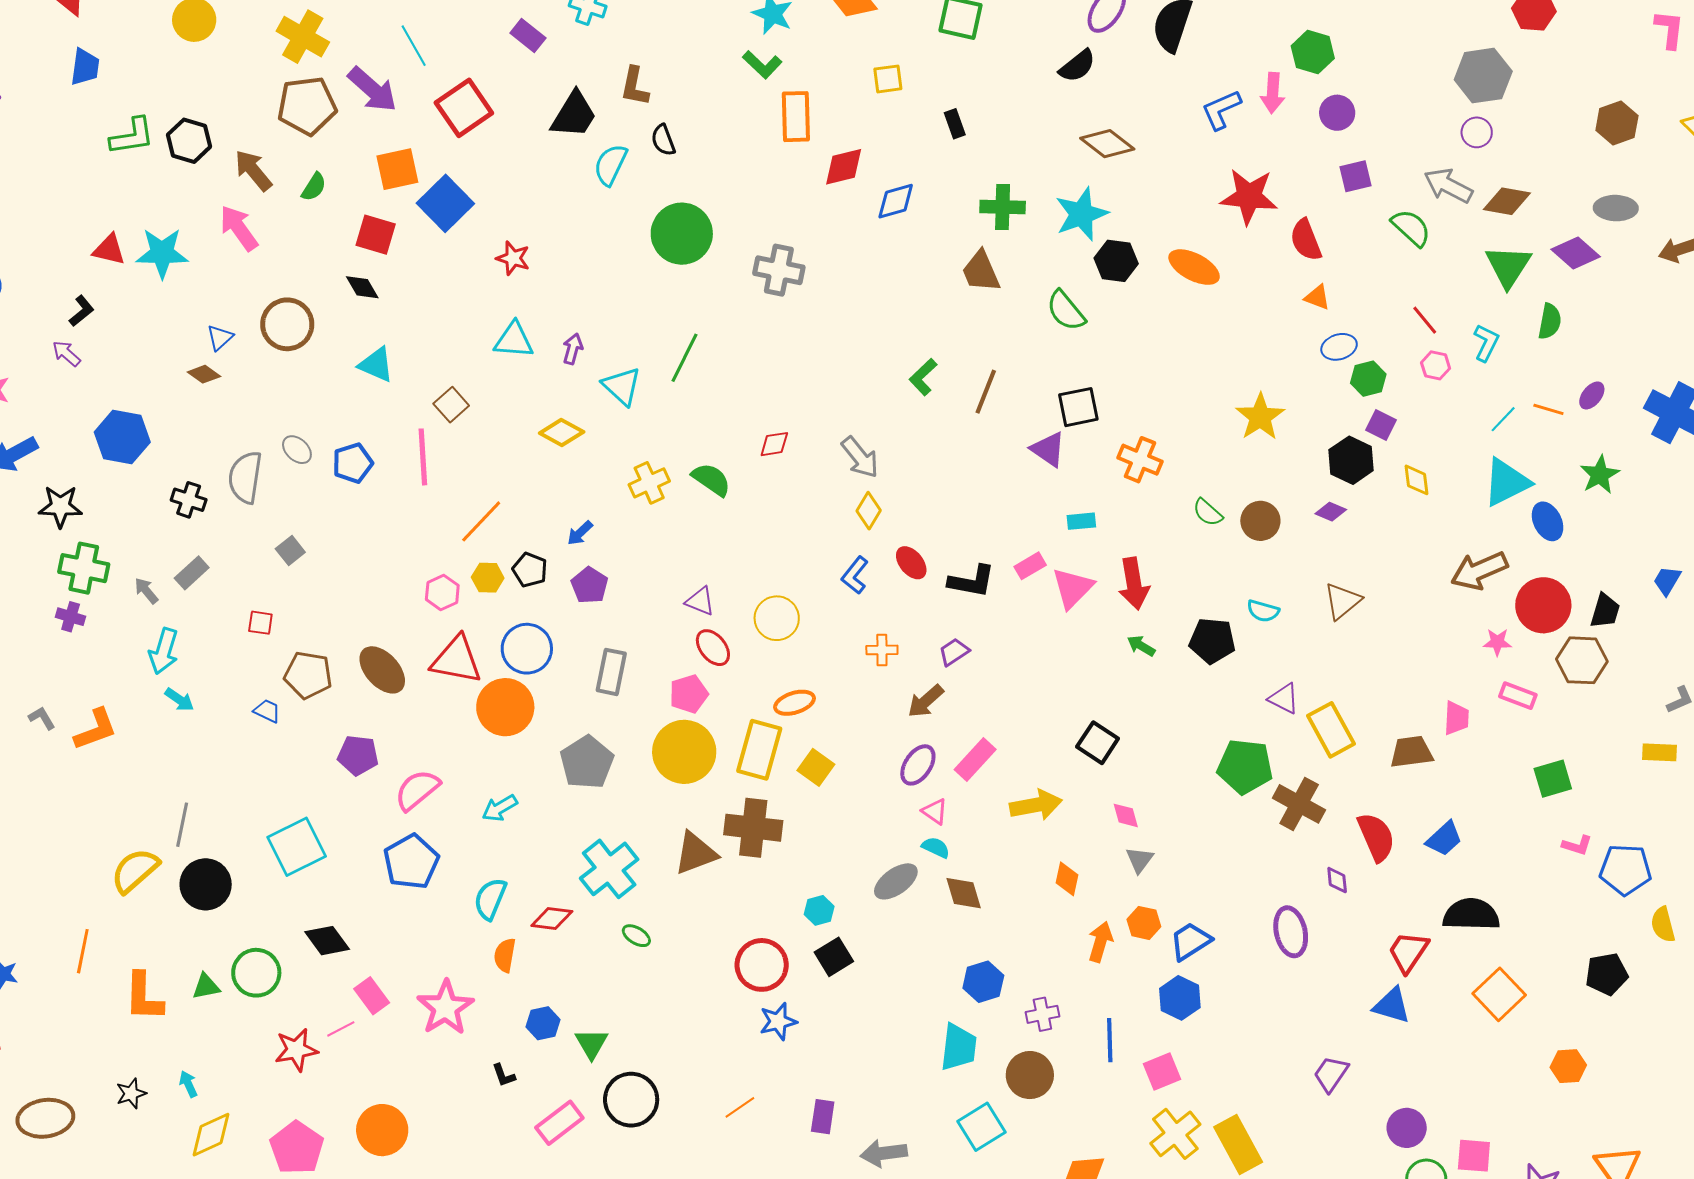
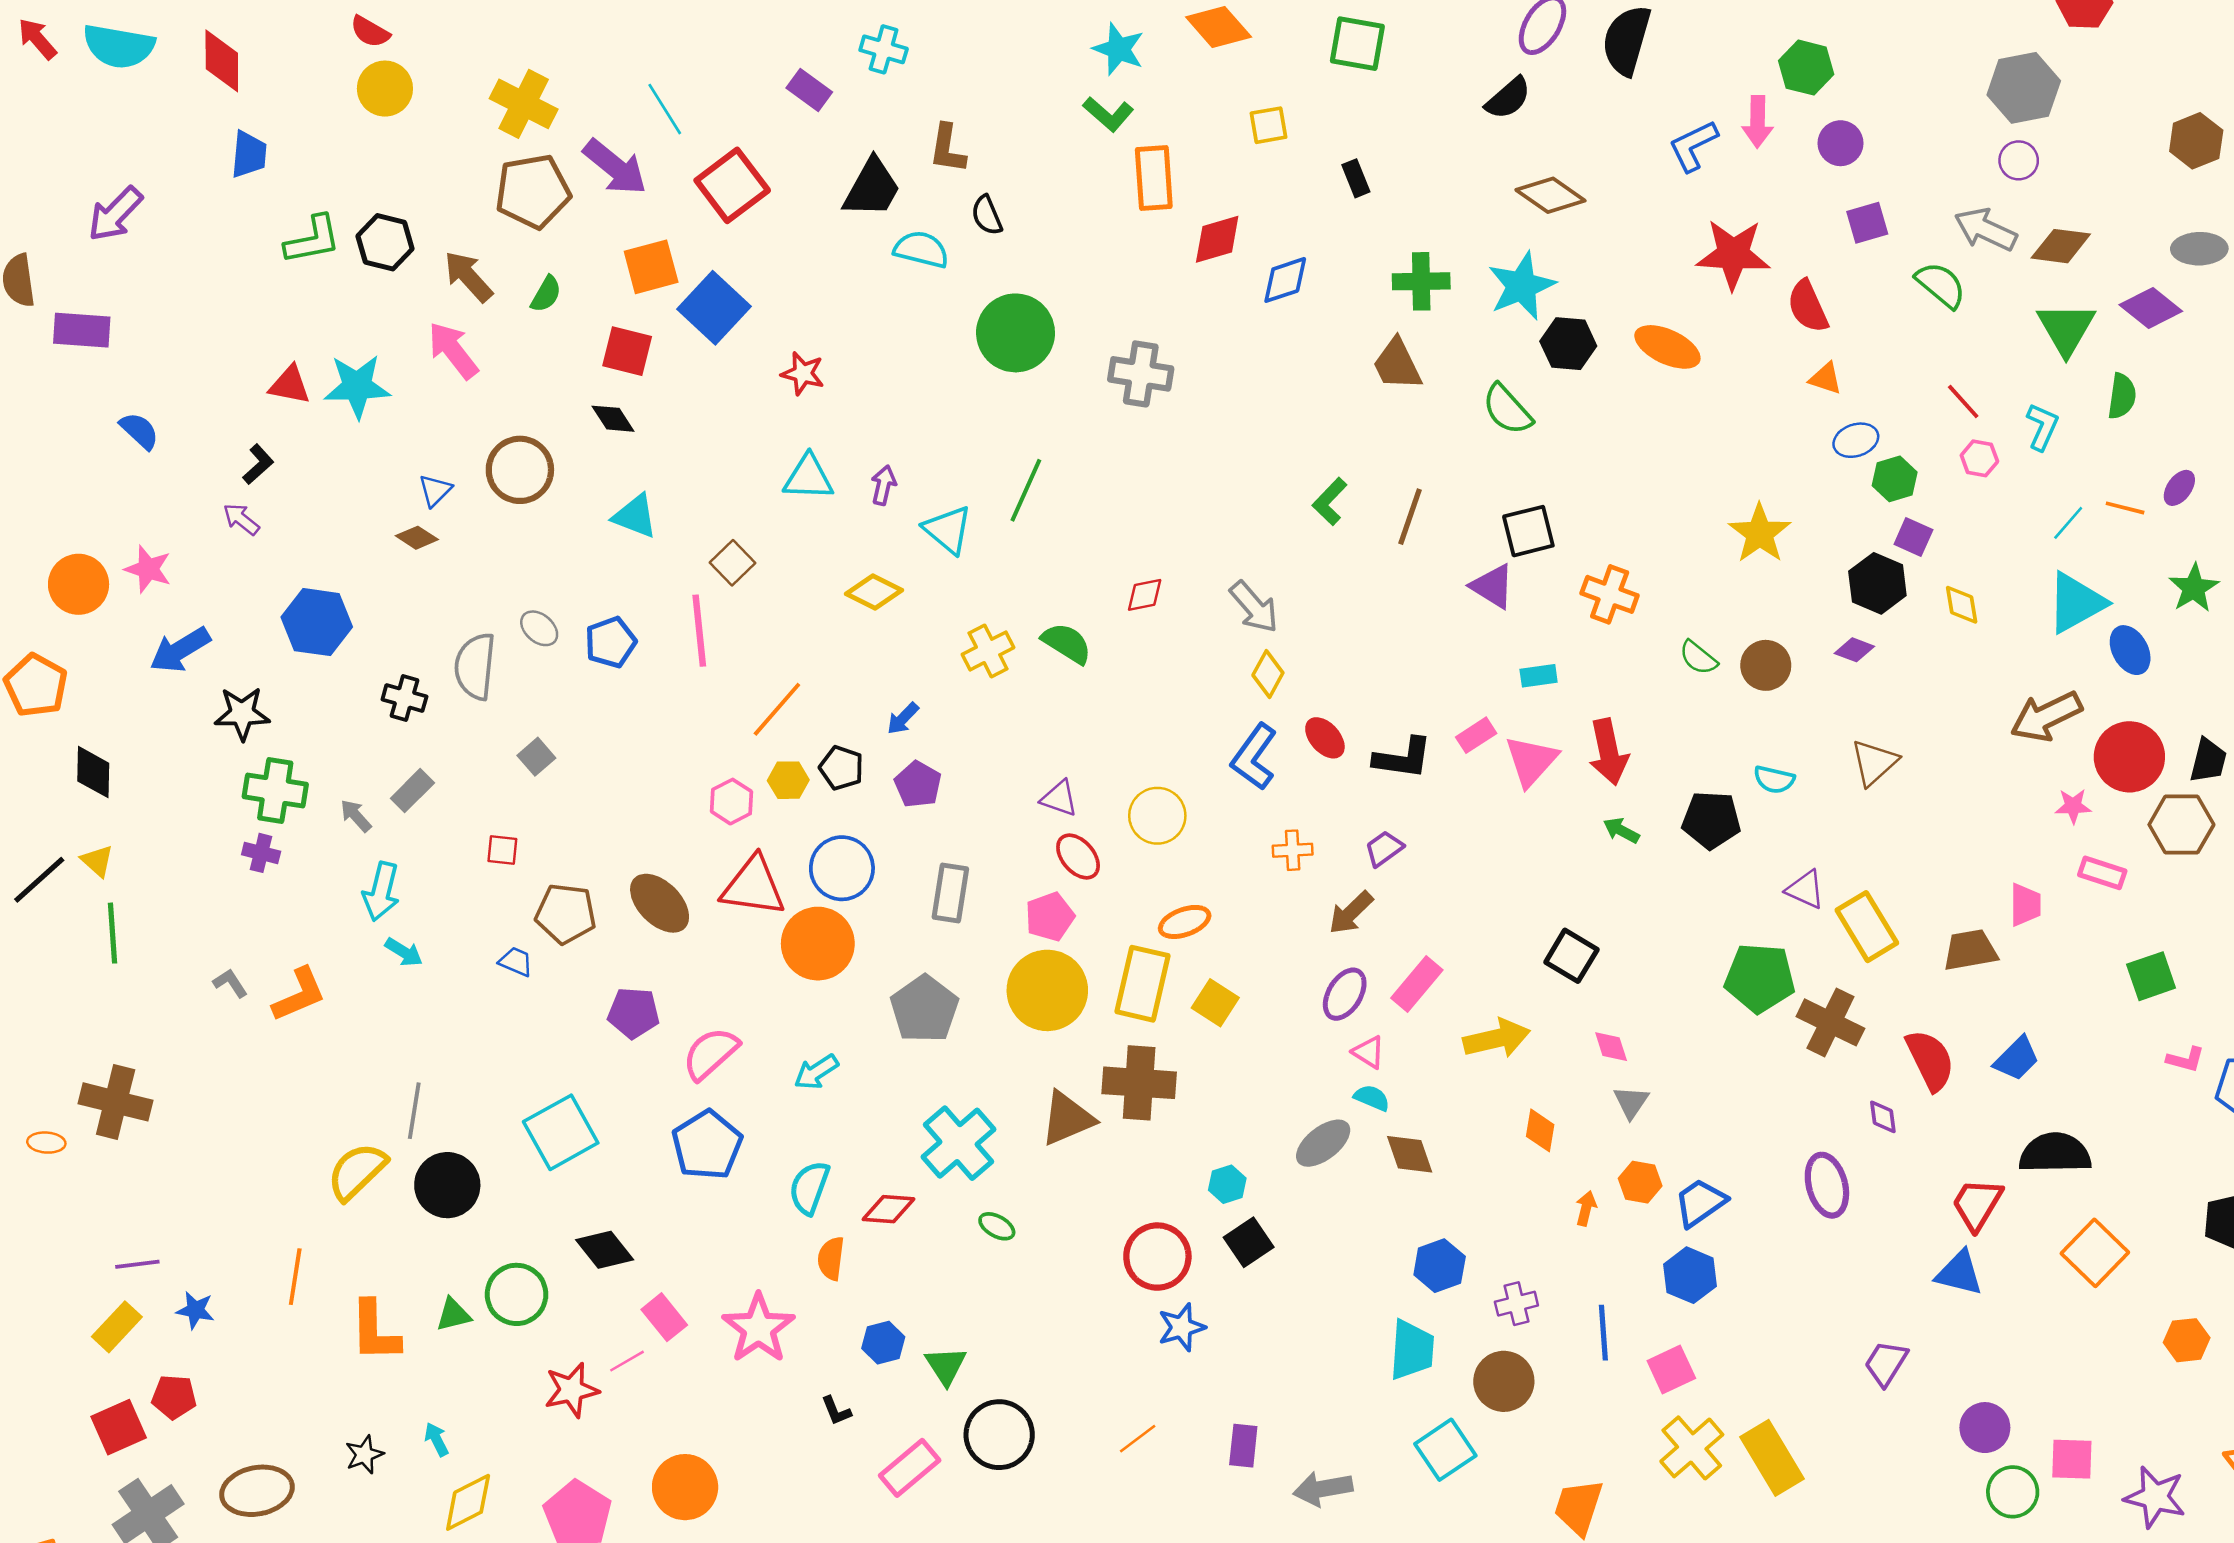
cyan semicircle: (611, 165) -> (921, 249), turned 81
blue L-shape: (855, 575) -> (1254, 757), size x1.4
orange arrow: (1100, 942) -> (1586, 1208), size x0.7

